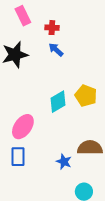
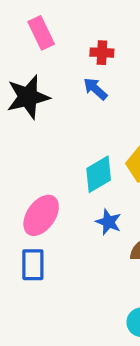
red cross: (52, 28) -> (102, 53), moved
blue star: (64, 162) -> (109, 222), moved

